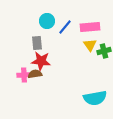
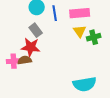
blue line: (65, 27) -> (55, 13), turned -49
gray rectangle: (37, 43) -> (36, 30), moved, turned -32

